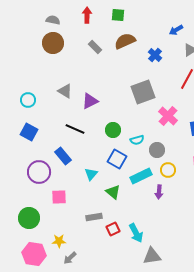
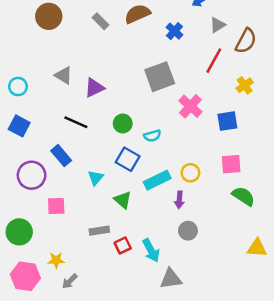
gray circle: (157, 150) -> (188, 231), moved

